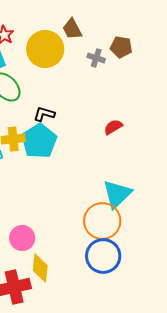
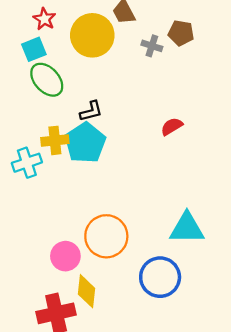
black L-shape: (44, 114) -> (91, 111), turned 150
cyan triangle: (117, 194) -> (187, 228), moved, turned 44
orange circle: (102, 221) -> (106, 236), moved

